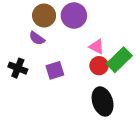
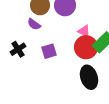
red circle: (99, 66) -> (86, 47), size x1.5
black cross: (18, 68) -> (18, 49), turned 35

